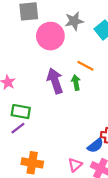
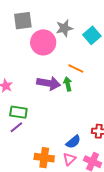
purple arrow: (55, 81) -> (49, 83), turned 120
blue semicircle: (95, 146) -> (73, 142), moved
orange cross: (32, 163) -> (44, 158), moved

